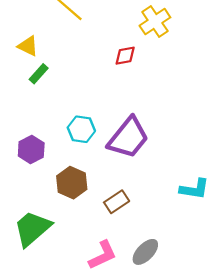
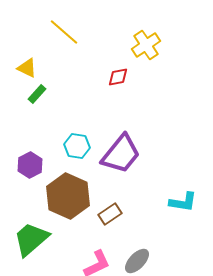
brown hexagon: (72, 183) -> (68, 196), size x1.5

